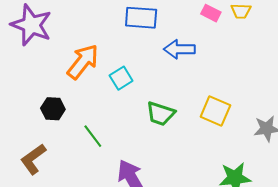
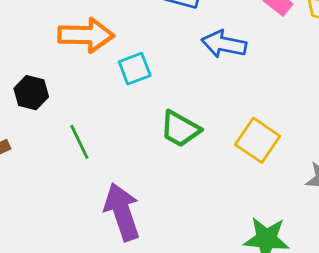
orange arrow: (83, 62) -> (86, 35), turned 42

